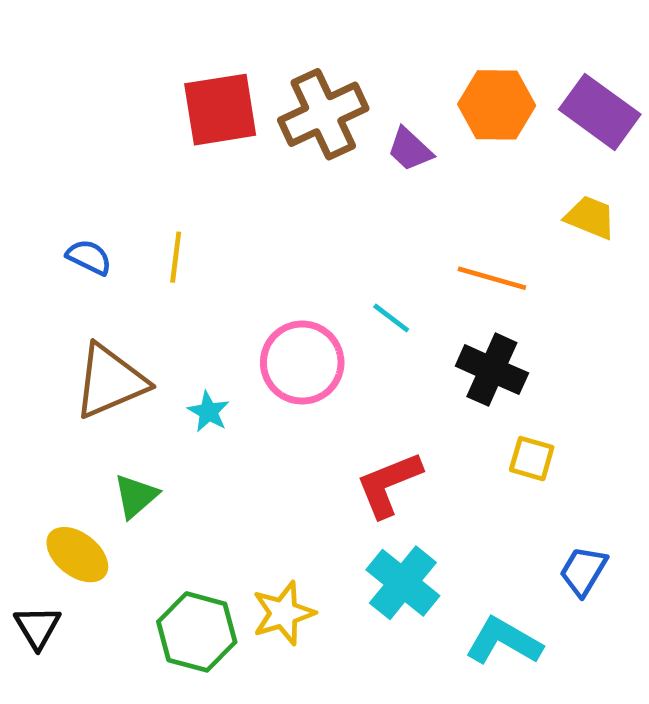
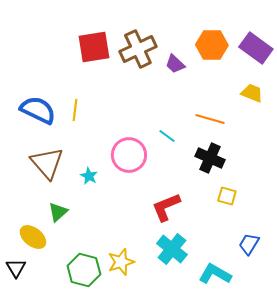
blue semicircle: (89, 257) -> (38, 110), size x1.8
brown triangle: (110, 381) -> (47, 163), turned -48

